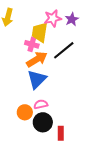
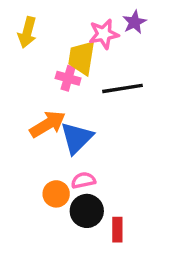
purple star: (72, 19) -> (134, 22), moved
black line: (64, 50) -> (122, 88), turned 30
orange arrow: (37, 59) -> (48, 124), moved

